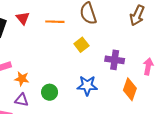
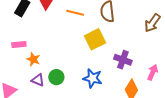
yellow square: (81, 45) -> (95, 39), size x1.5
purple triangle: (22, 100) -> (38, 80), moved

